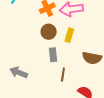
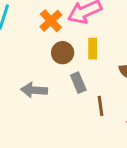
gray arrow: (19, 72) -> (34, 90), moved

